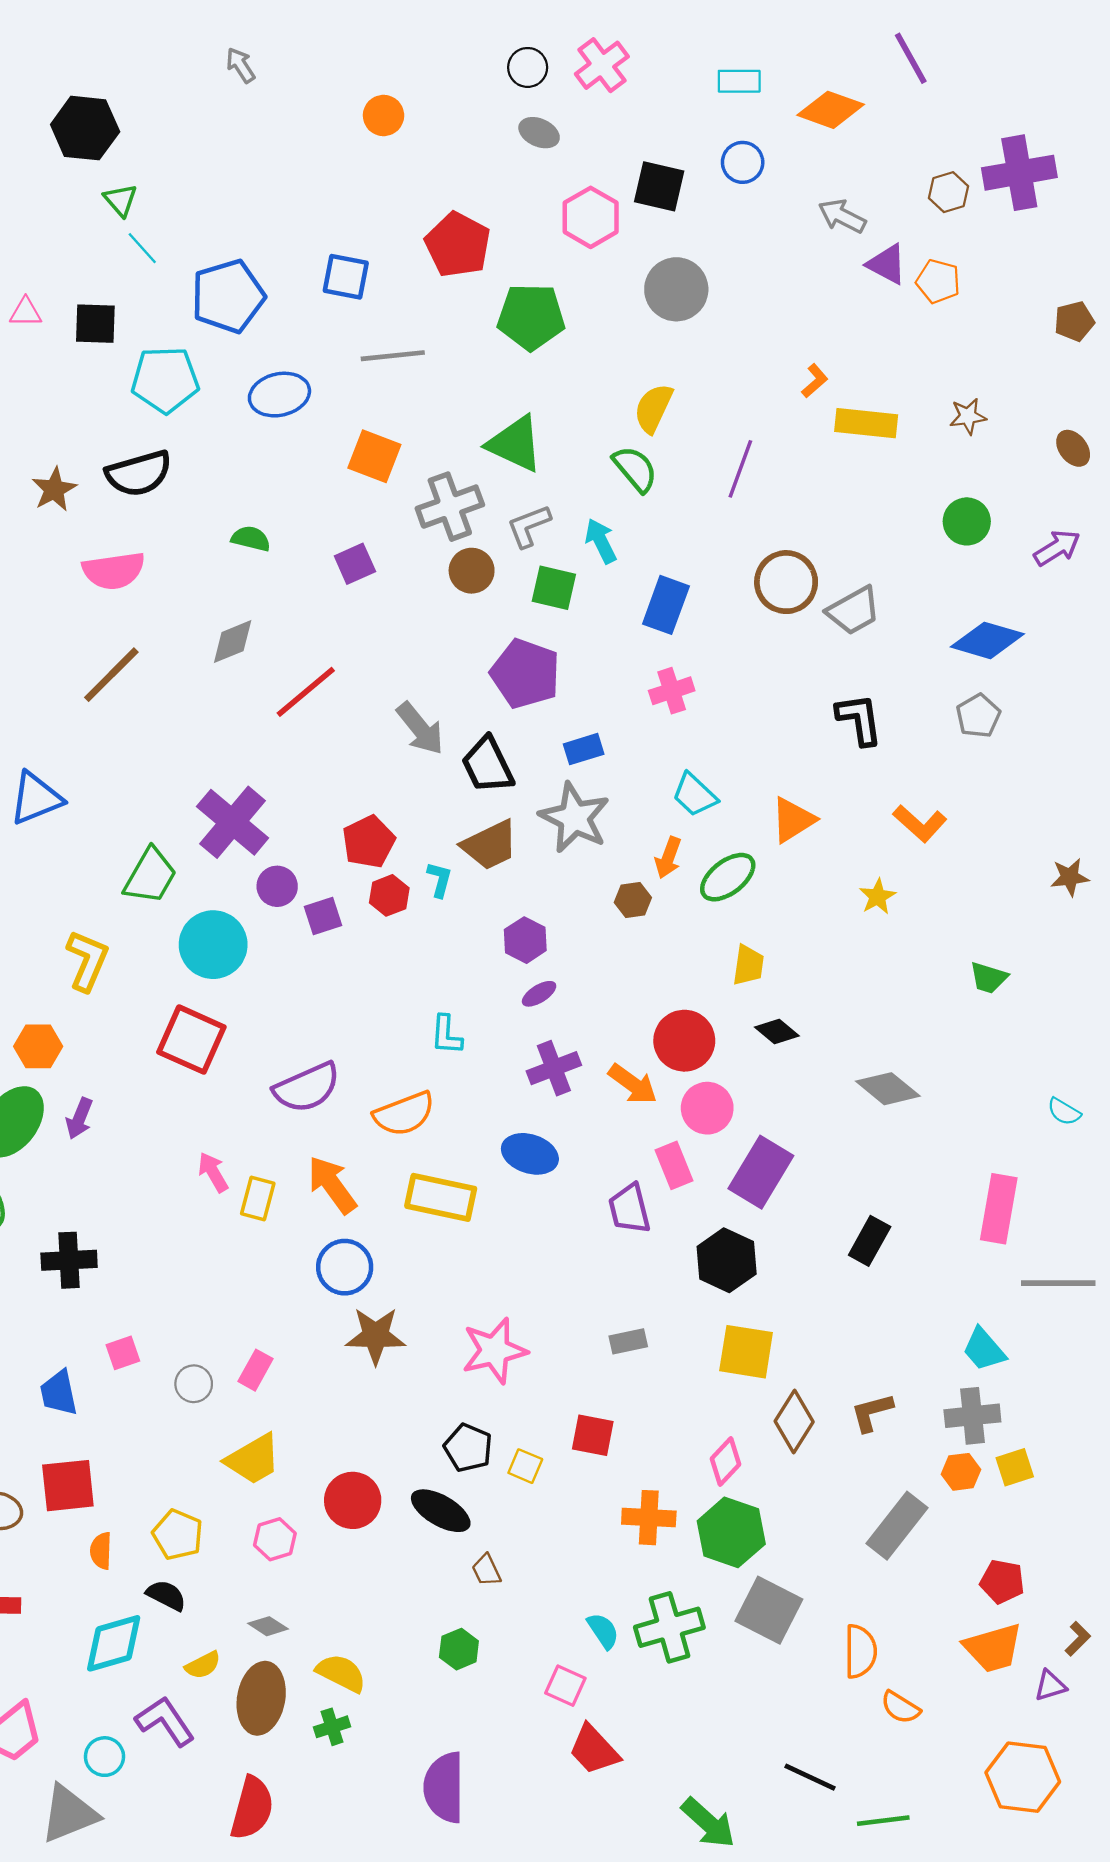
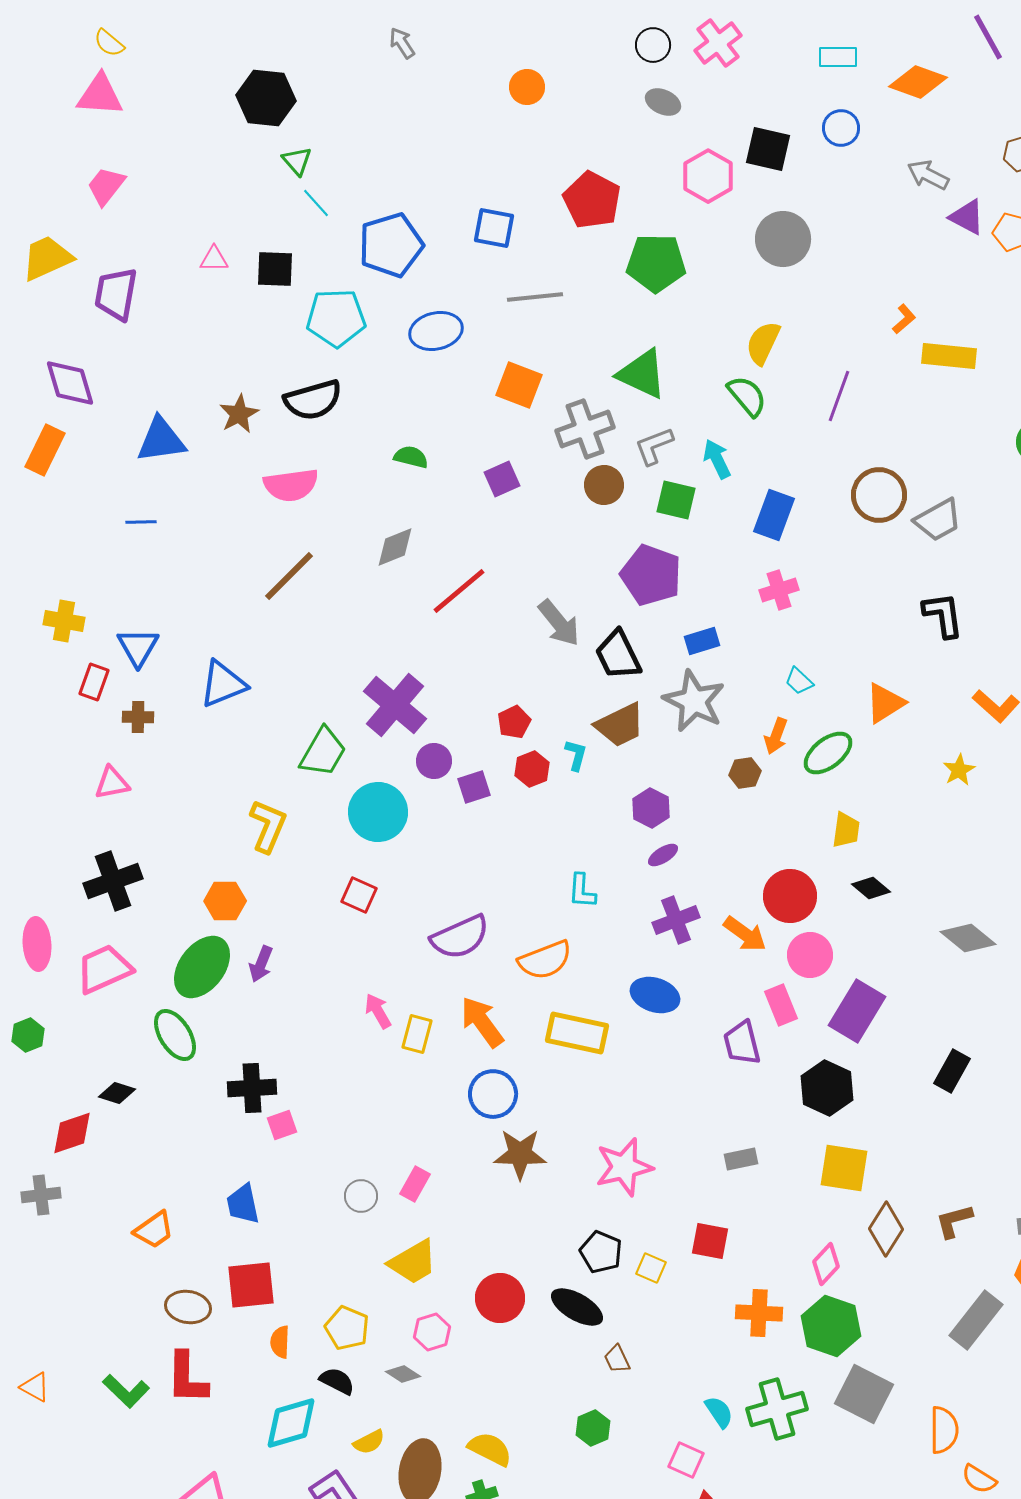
cyan trapezoid: (695, 795) -> (799, 681), size x0.7
red pentagon: (369, 842) -> (514, 722), size x0.7
red square: (191, 1040) -> (359, 895), size x0.6
pink square: (123, 1353) -> (282, 1125), moved
gray diamond: (268, 1626) -> (403, 1374), moved

